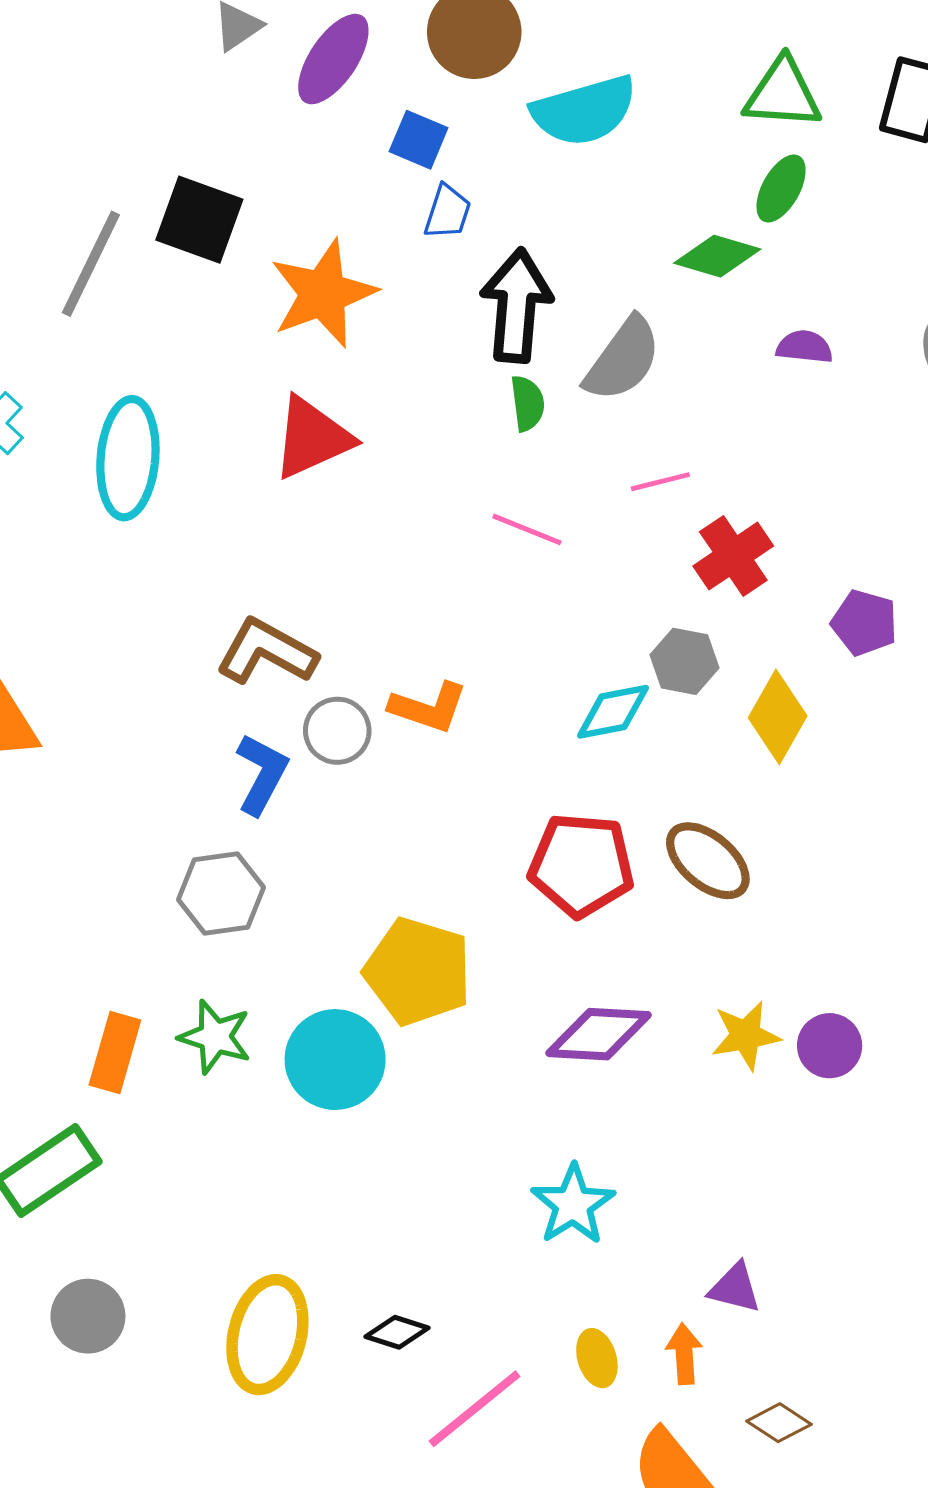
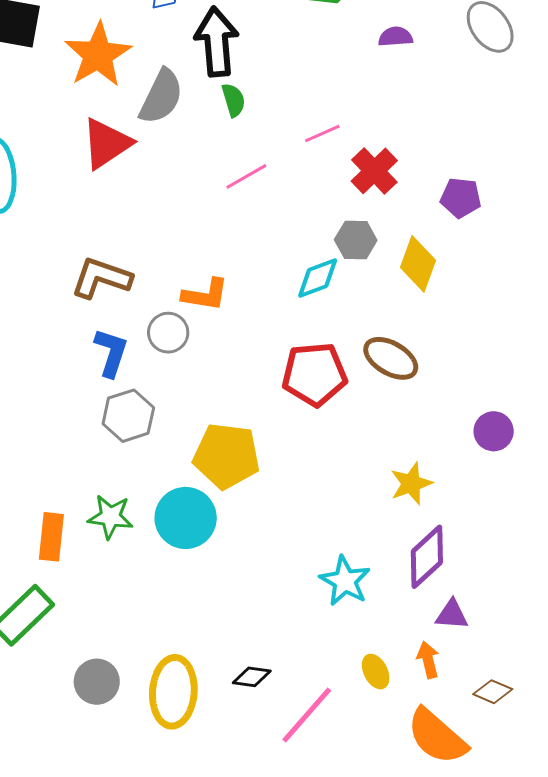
gray semicircle: (623, 359) -> (161, 97), moved
pink line: (527, 529) -> (246, 176), turned -42
gray circle: (337, 731) -> (168, 333), moved
gray hexagon: (221, 893) -> (128, 416), moved
purple diamond: (598, 1034) -> (427, 557), moved, turned -36
yellow star: (746, 1036) -> (411, 484), moved
purple circle: (830, 1046) -> (494, 431), moved
gray circle: (88, 1316) -> (97, 682), moved

